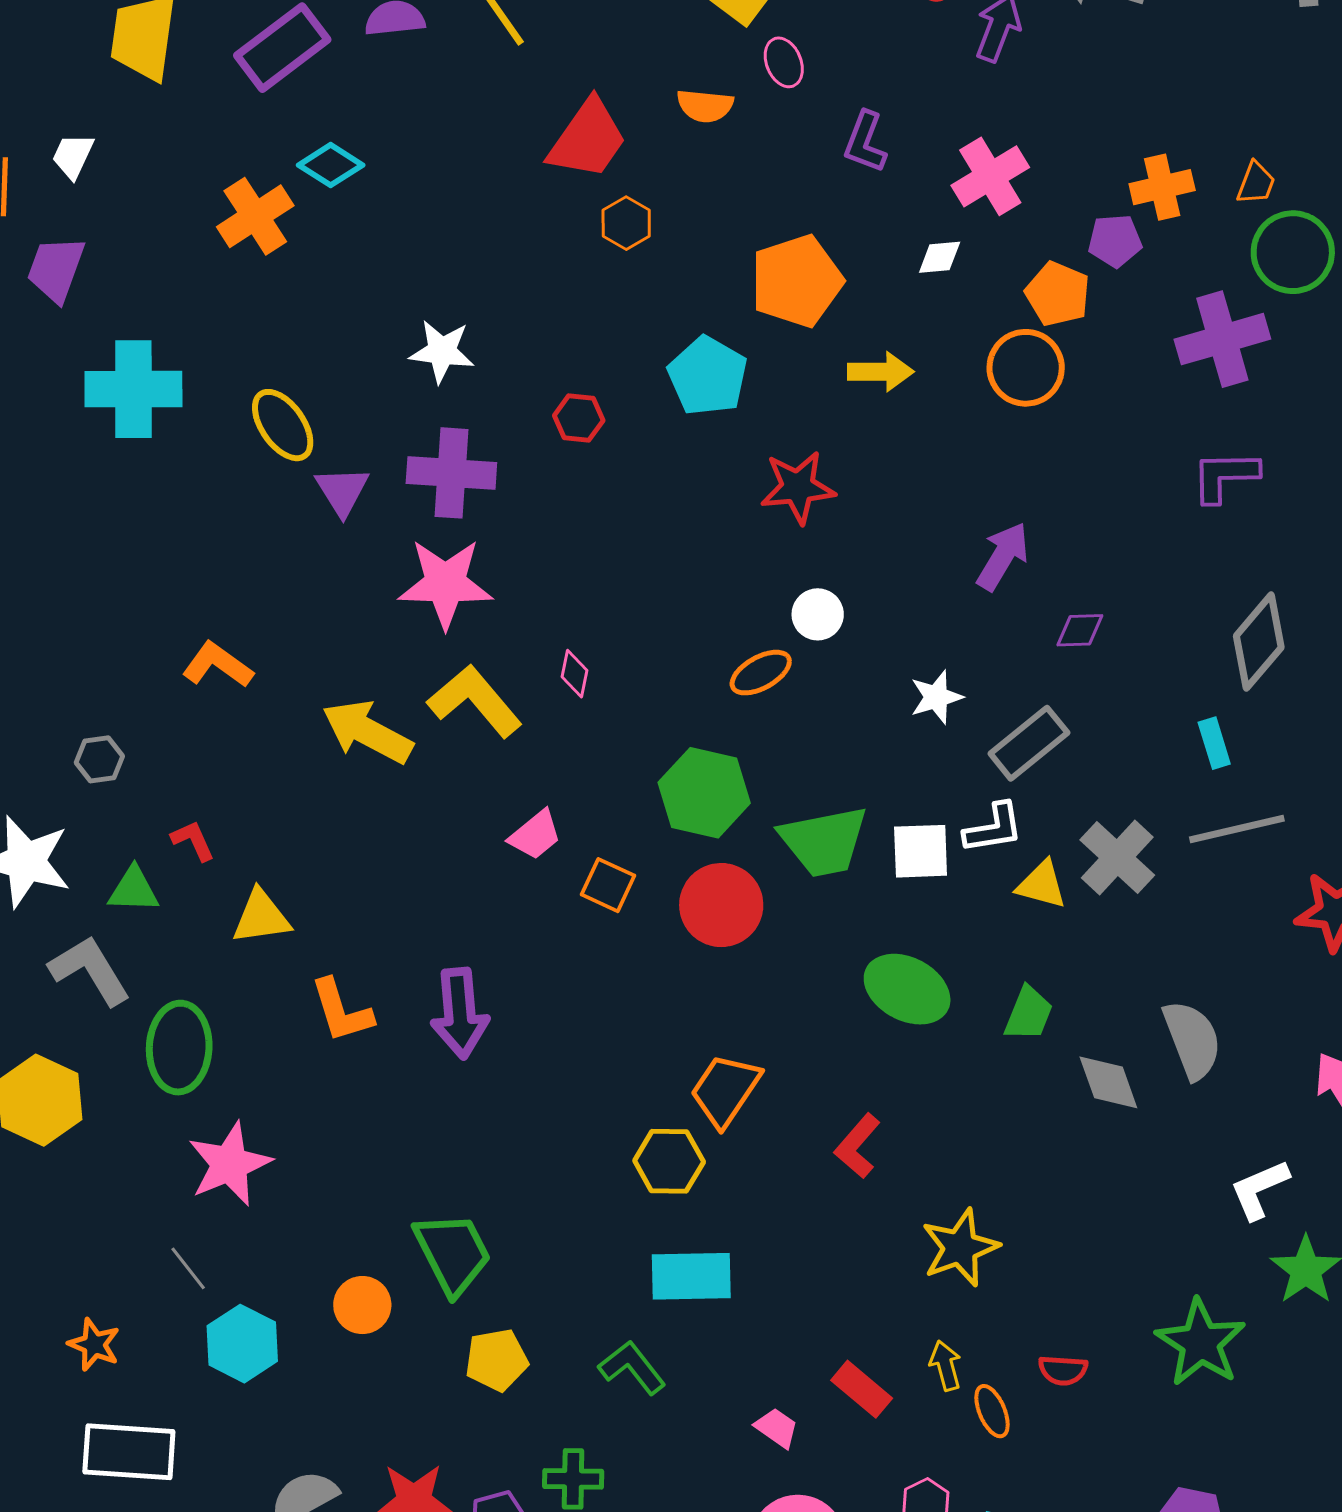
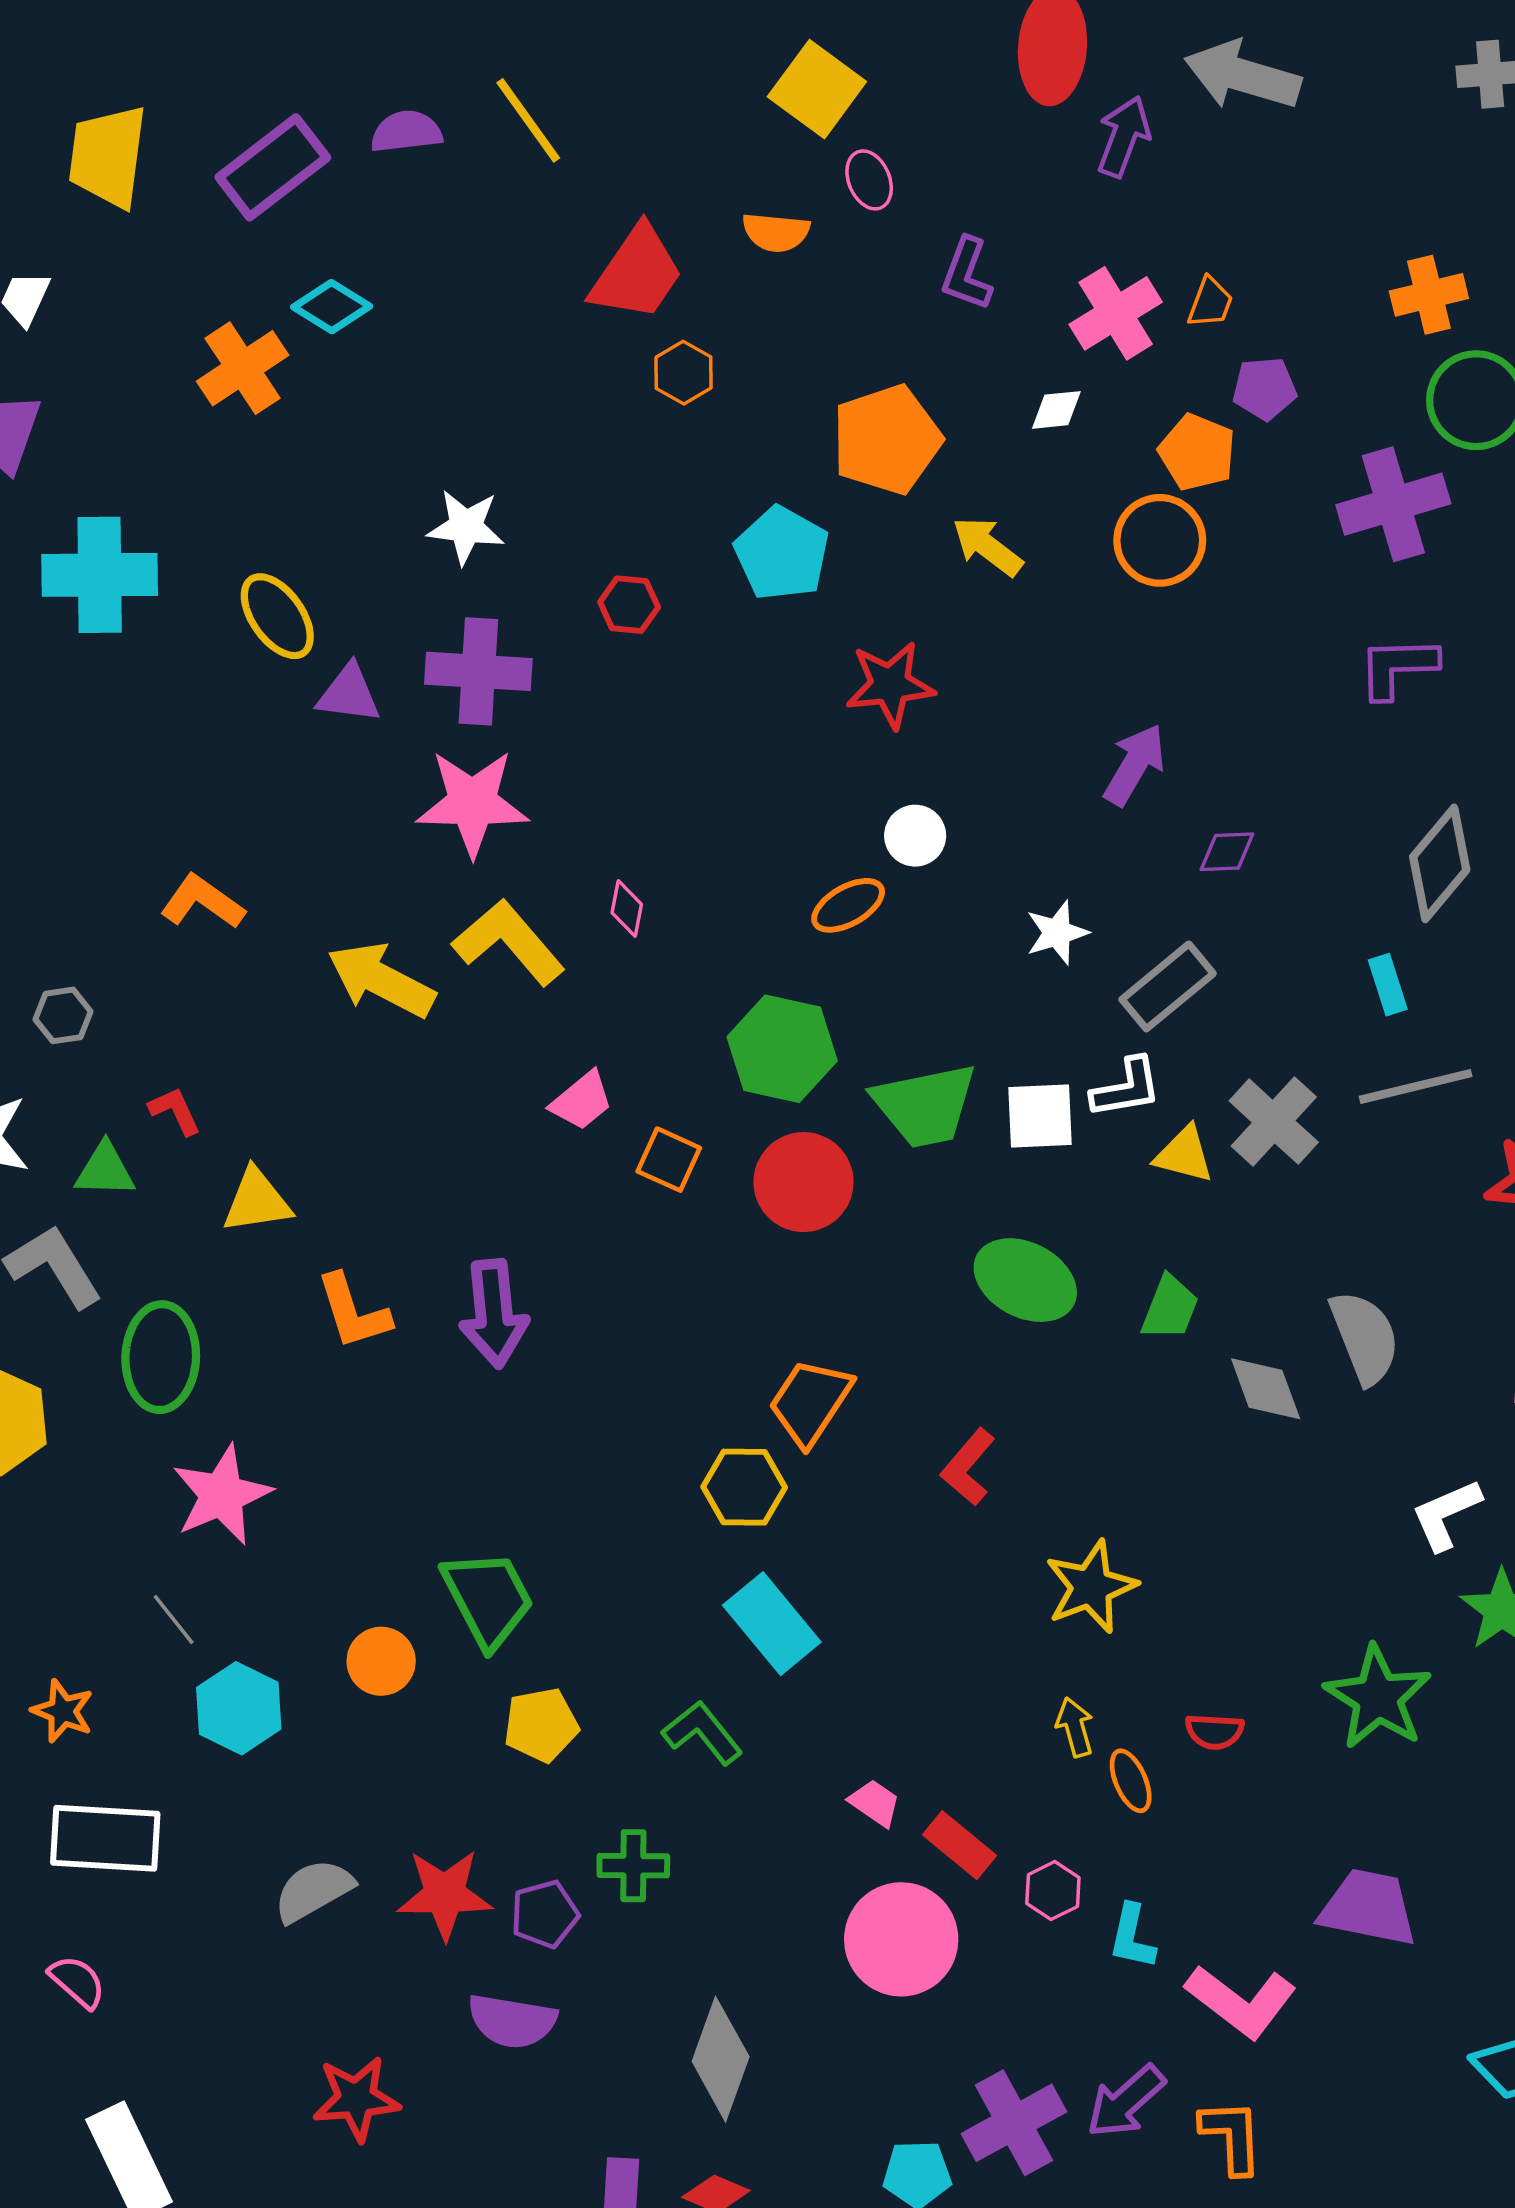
orange trapezoid: (1256, 183) -> (1210, 303), moved
orange cross: (1162, 187) -> (1429, 295), moved
yellow arrow: (881, 372) -> (987, 546), turned -142
purple triangle: (342, 491) -> (349, 694), turned -50
cyan rectangle: (691, 1276) -> (772, 1624), turned 52
red rectangle: (862, 1389) -> (960, 1845), moved

